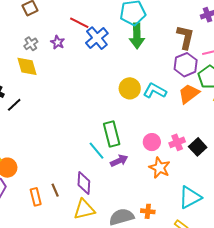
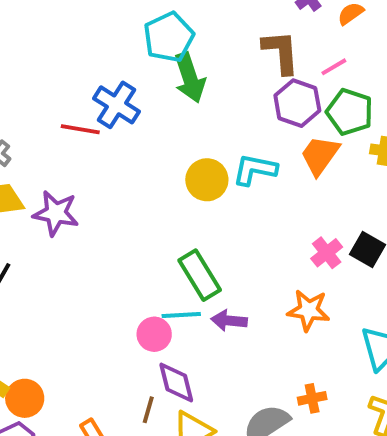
red line: (79, 23) -> (80, 129), moved
purple star: (58, 42) -> (56, 213), moved, size x1.6
pink circle: (152, 142) -> (154, 334), moved
cyan line: (97, 151) -> (181, 315), turned -36
purple arrow: (119, 161) -> (229, 321), turned -132
brown line: (55, 190) -> (148, 410), moved, turned 56

